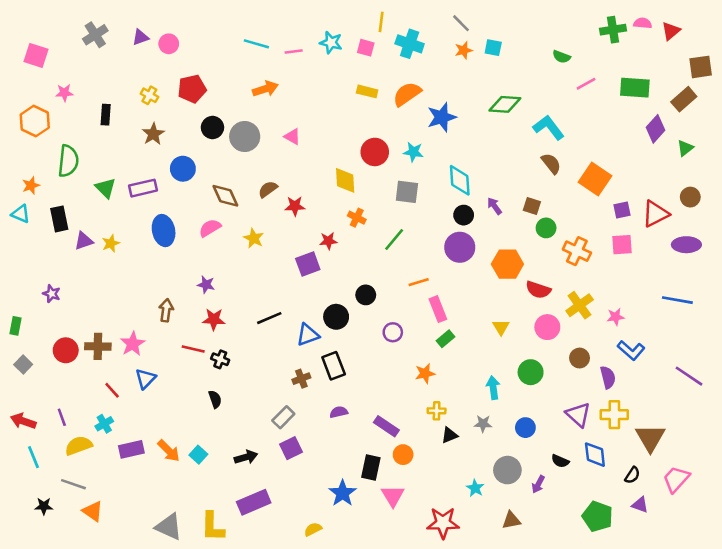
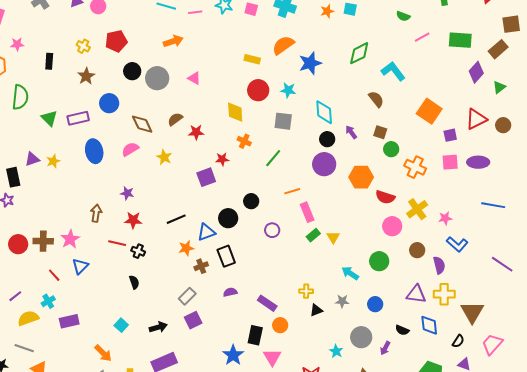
yellow rectangle: (367, 91) -> (252, 59), moved
green diamond: (505, 104) -> (359, 53), turned -30
brown semicircle: (551, 164) -> (376, 99), moved
red triangle: (655, 214) -> (476, 119), moved
black rectangle: (59, 219) -> (13, 177), moved
purple ellipse: (686, 245) -> (478, 162), moved
yellow triangle: (501, 327) -> (333, 237), moved
orange star: (425, 373) -> (186, 248), moved
cyan arrow: (493, 388) -> (350, 273), turned -48
purple triangle: (578, 415) -> (416, 294), turned -35
purple line: (62, 417) -> (15, 296), turned 72
orange arrow: (169, 451) -> (103, 353), moved

